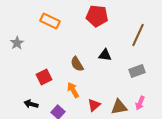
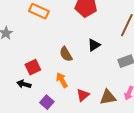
black triangle: (105, 55) -> (94, 45), turned -40
black arrow: (31, 104) -> (24, 84), moved

